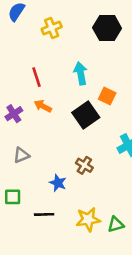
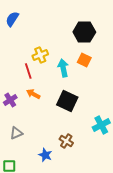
yellow cross: (52, 28) -> (40, 55), moved
orange square: (107, 96) -> (84, 60), moved
black square: (86, 115) -> (67, 101), turned -30

